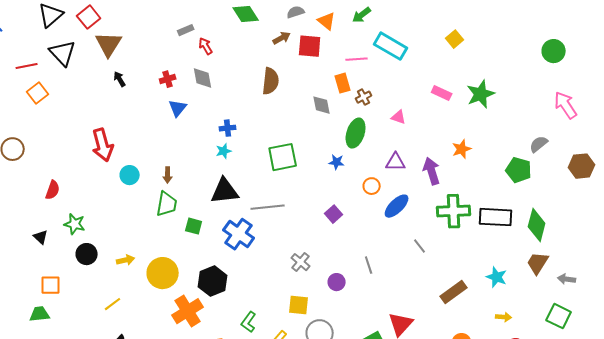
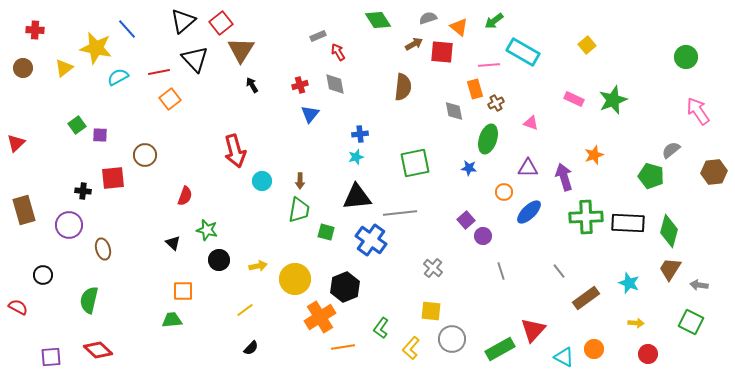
gray line: (420, 246) -> (559, 271), moved
purple circle: (337, 282) -> (483, 236), moved

